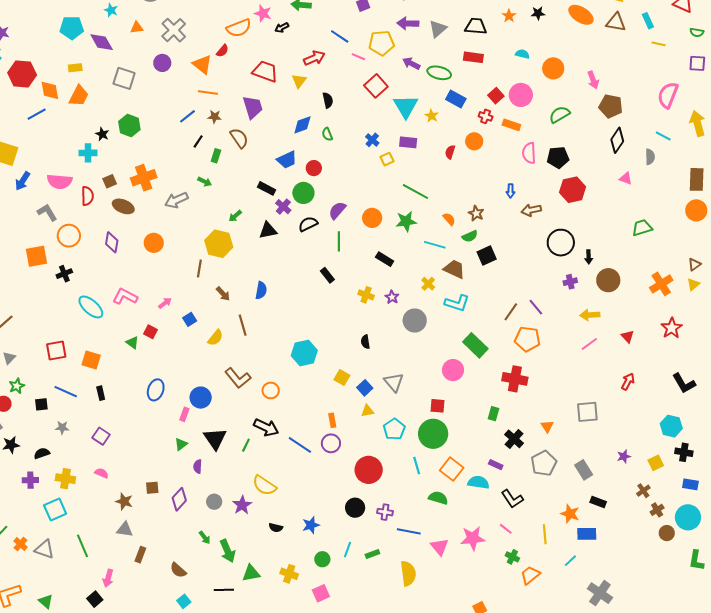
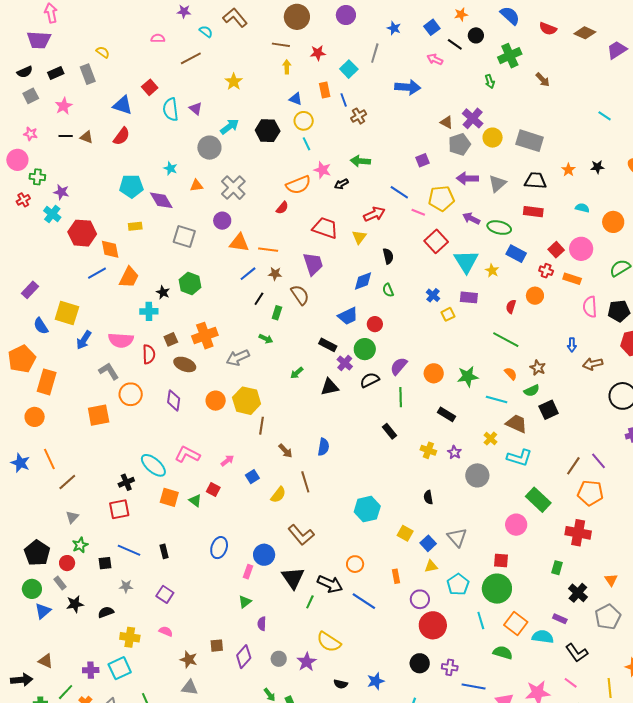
orange triangle: (202, 65) -> (239, 243), moved, turned -30
orange trapezoid: (79, 96) -> (129, 277), moved
green line: (415, 191) -> (506, 340), moved
yellow hexagon: (219, 244) -> (247, 401), moved
black cross: (64, 274) -> (126, 482), moved
orange square: (91, 360) -> (169, 497), moved
orange circle: (271, 390) -> (355, 564), moved
black triangle: (215, 439) -> (293, 578), moved
purple circle: (331, 443) -> (420, 599), moved
purple cross: (30, 480) -> (91, 670), moved

